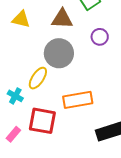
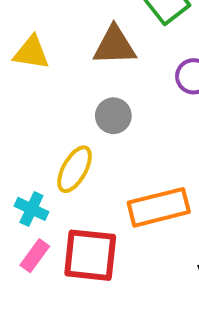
gray circle: (59, 53) -> (113, 116), size x0.6
pink rectangle: (13, 134) -> (35, 256), moved

